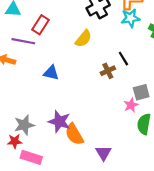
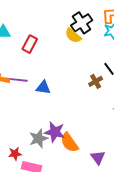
yellow semicircle: (83, 39) -> (73, 36), moved, turned 96
purple line: (23, 41) -> (17, 80), moved
gray star: (24, 125) -> (39, 138), moved

